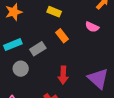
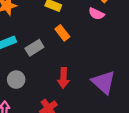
pink semicircle: (92, 27) -> (96, 14), moved
gray circle: (21, 69) -> (16, 80), moved

